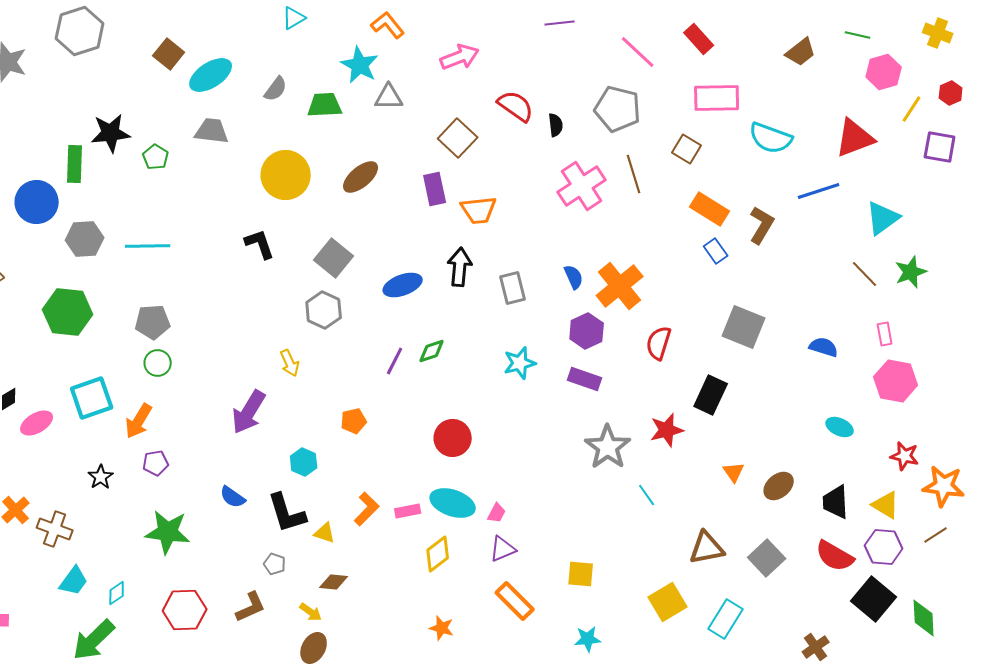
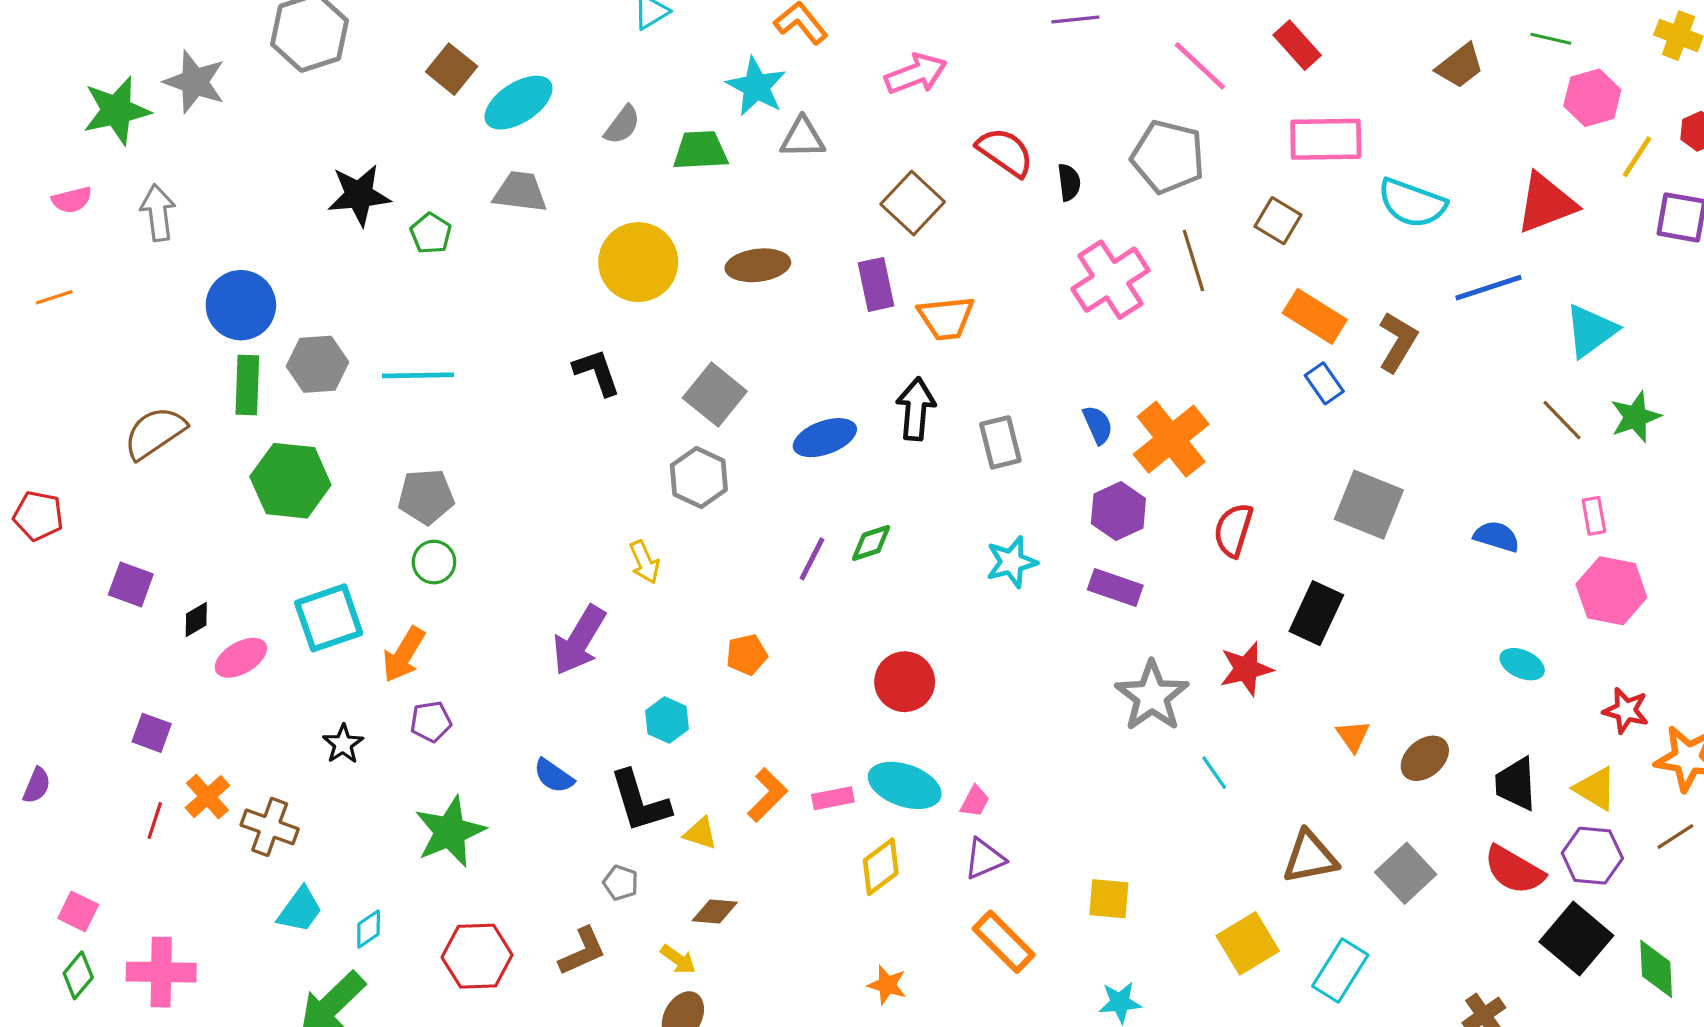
green rectangle: (75, 164) -> (247, 385), moved
brown ellipse: (361, 177) -> (758, 265), turned 33
green star: (168, 532) -> (450, 832), turned -30

